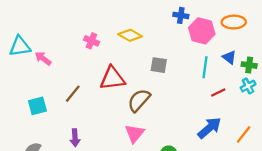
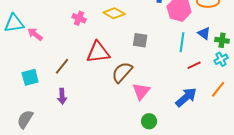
pink triangle: (134, 133) -> (141, 91), moved
orange line: (244, 134) -> (218, 89), moved
purple arrow: (75, 138) -> (62, 96), moved

